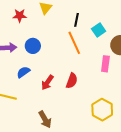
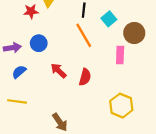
red star: (20, 16) -> (31, 11), moved
blue semicircle: (23, 72) -> (19, 72), moved
red arrow: (47, 82) -> (59, 71), moved, turned 105

